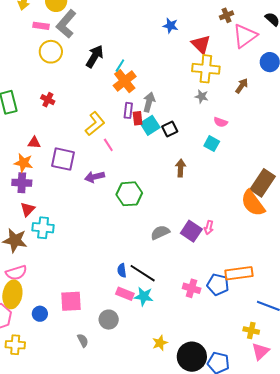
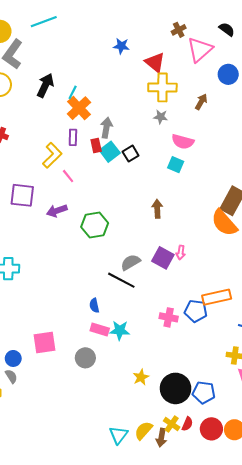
purple rectangle: (128, 110) -> (73, 137), moved
pink semicircle: (221, 122) -> (183, 142), size x1.5
brown arrow: (181, 168) -> (157, 209), moved
black line: (143, 273) -> (121, 280), moved
gray semicircle: (83, 340) -> (11, 376), moved

